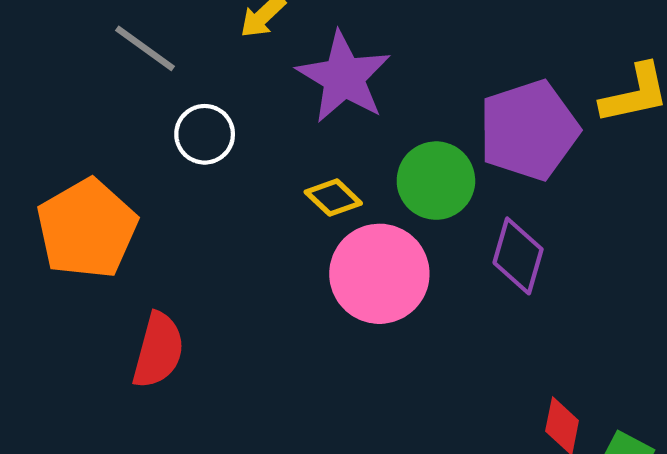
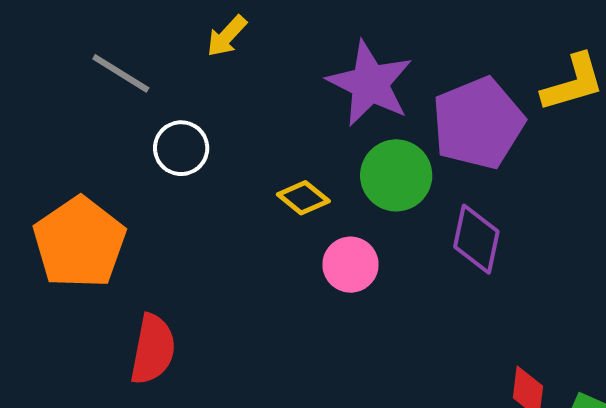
purple star: (344, 77) -> (370, 84), moved
pink circle: (379, 274) -> (351, 265), size x0.6

